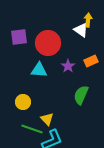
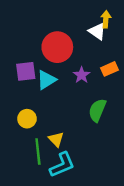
purple square: (19, 37) -> (26, 71), moved
cyan triangle: (39, 70) -> (46, 80), turned -36
green line: (32, 129) -> (38, 151), turned 65

